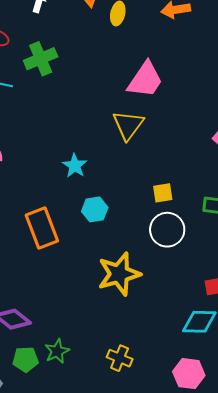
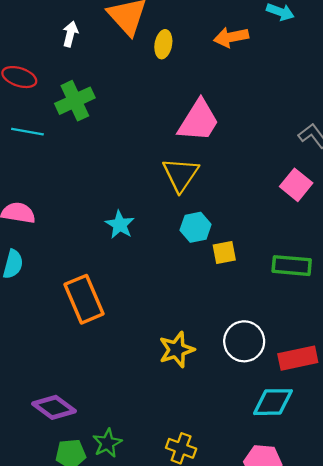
cyan hexagon: (95, 209) -> (196, 227), moved
white circle: (167, 230) -> (244, 341), moved
yellow star: (119, 274) -> (177, 350), size x0.7

